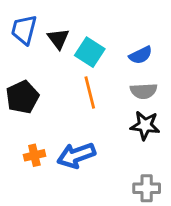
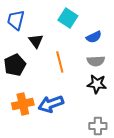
black triangle: (58, 39) -> (36, 41), moved
cyan square: (90, 52) -> (68, 18), moved
orange cross: (34, 155) -> (23, 104), size x1.5

